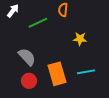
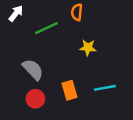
yellow star: (80, 39) -> (88, 48), moved
orange rectangle: (57, 74) -> (70, 90), size x0.7

